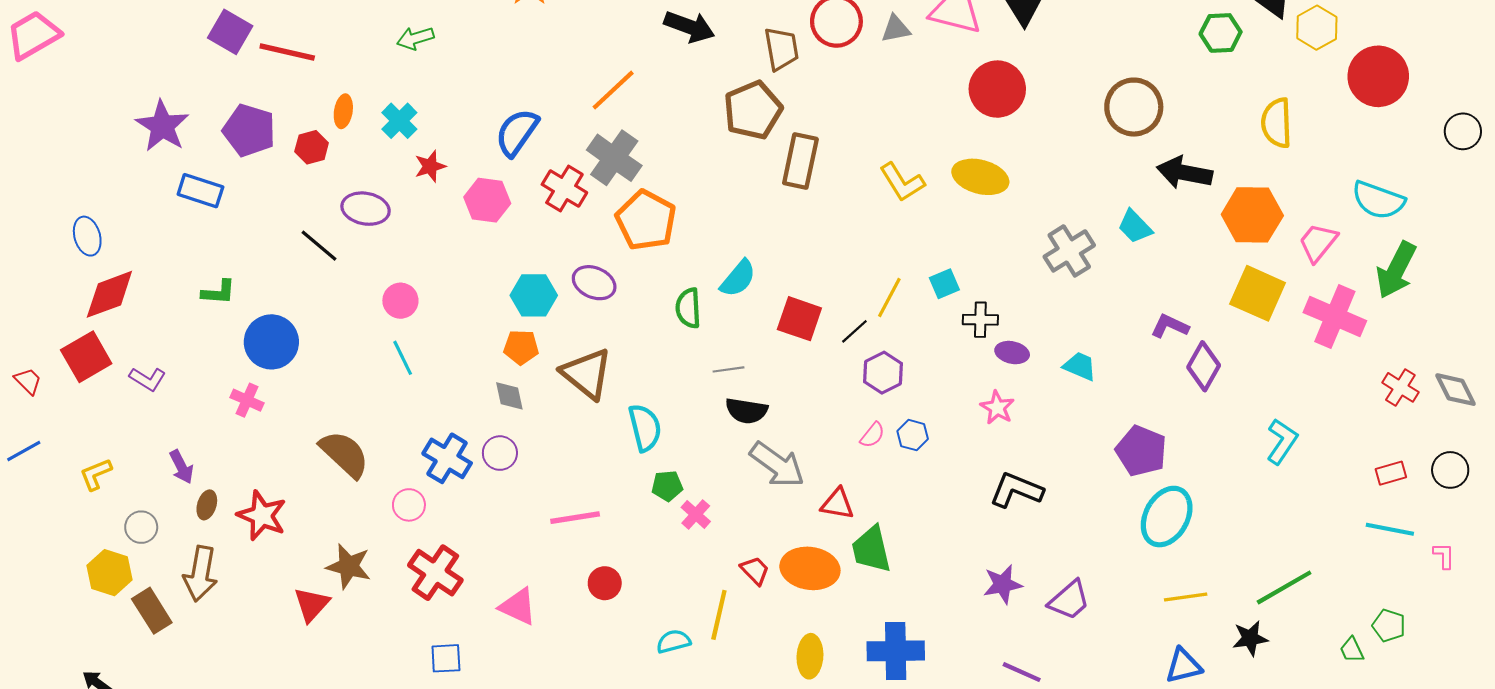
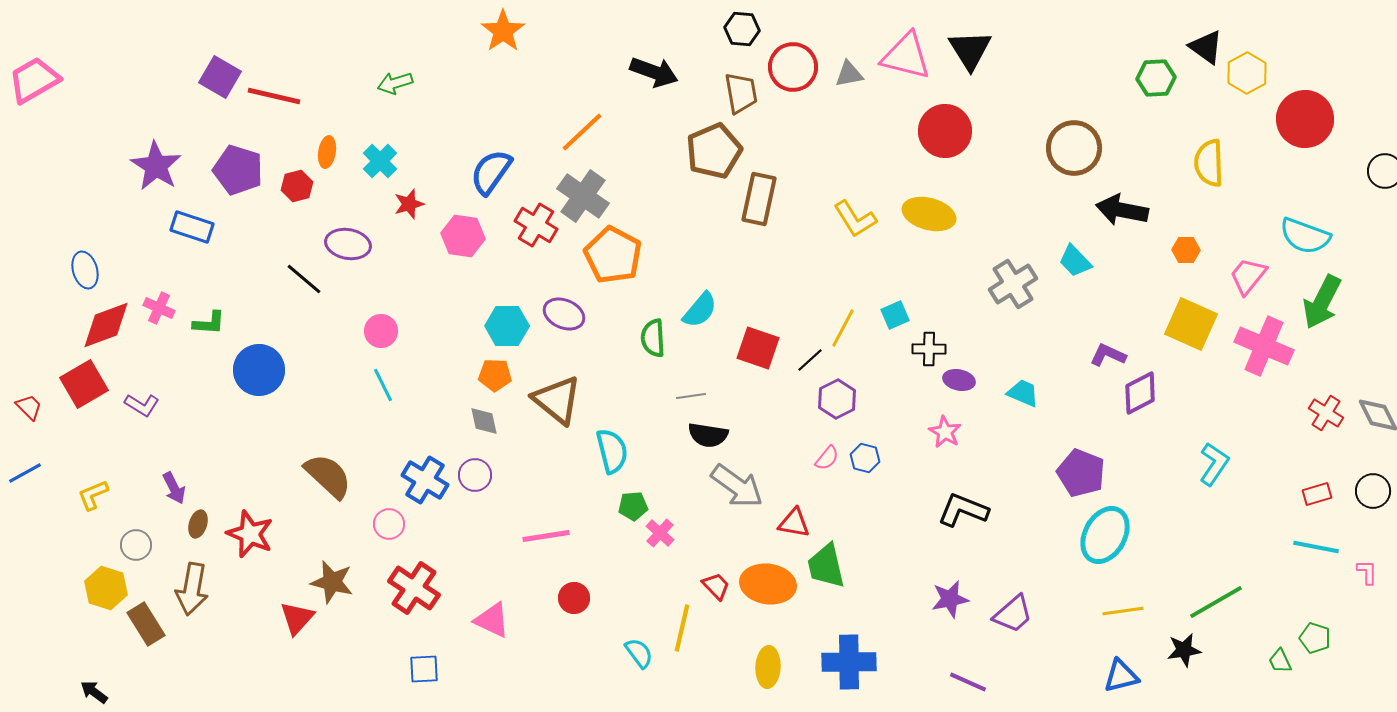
orange hexagon: (1252, 215) -> (1186, 250), size x0.5
purple diamond: (1204, 366) -> (1140, 393), turned 33
pink cross: (247, 400) -> (159, 308), moved
cyan semicircle: (673, 641) -> (639, 653), turned 68

